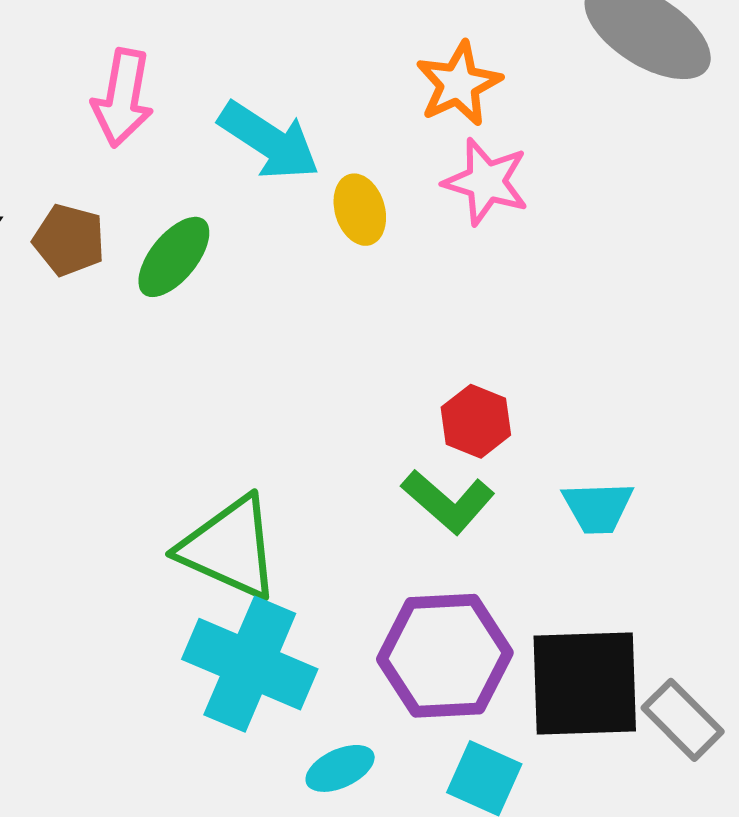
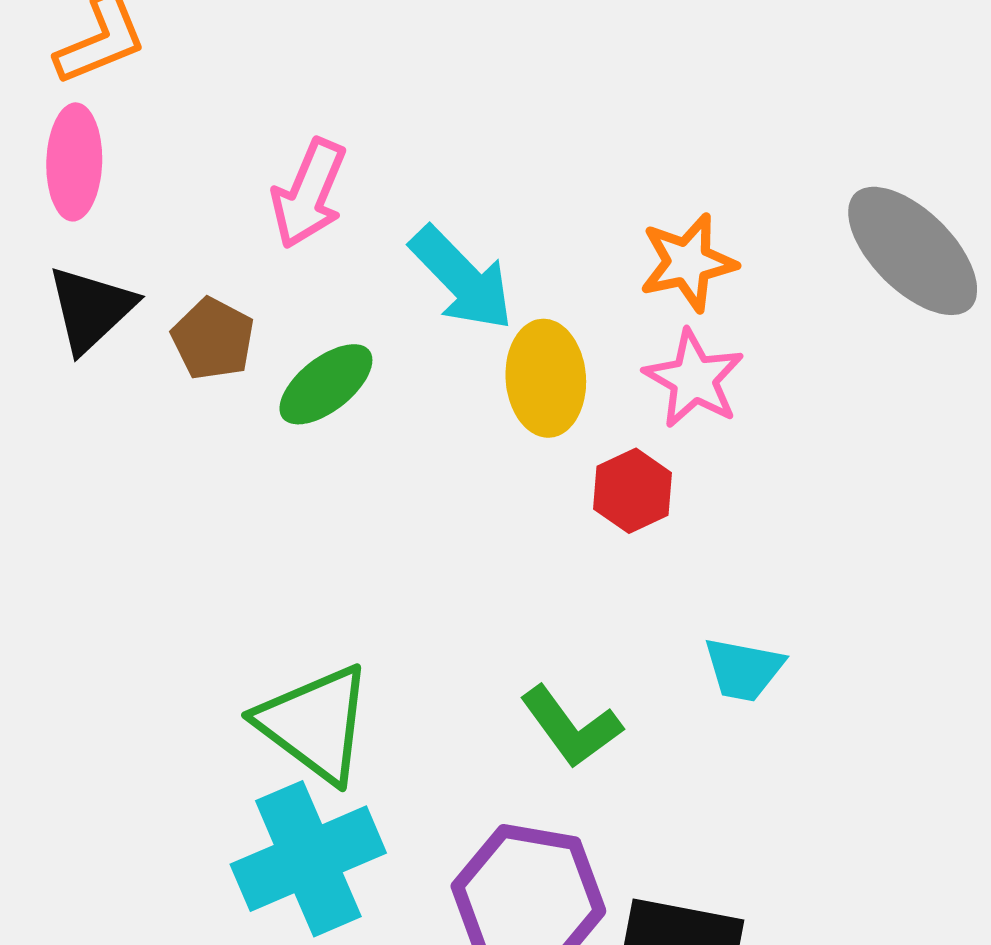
yellow ellipse: (360, 210) -> (546, 378), size x1.4
red hexagon: (476, 421) -> (633, 491), moved
cyan trapezoid: (598, 507) -> (744, 669), moved
cyan cross: (250, 664) -> (308, 859), turned 31

